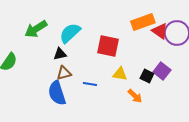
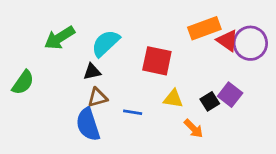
black square: (147, 76) -> (210, 101), turned 32

